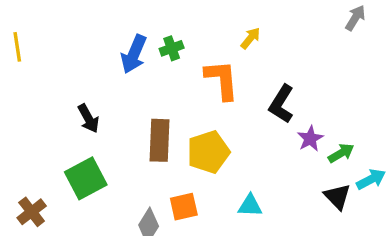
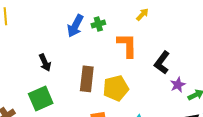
yellow arrow: (251, 38) -> (142, 14), moved

